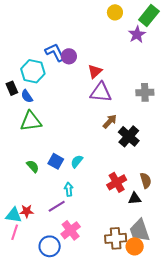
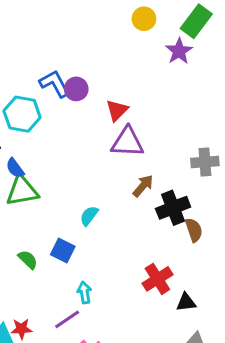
gray cross: (145, 92) -> (205, 162), moved
blue semicircle: (27, 96) -> (15, 168), moved
black cross: (129, 136) -> (173, 208), turned 30
cyan semicircle: (77, 161) -> (89, 216), moved
brown semicircle: (146, 180) -> (194, 230), moved

